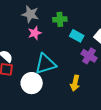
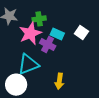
pink star: (35, 33) -> (30, 33), moved, size x1.6
purple cross: (89, 56) -> (48, 44), moved

